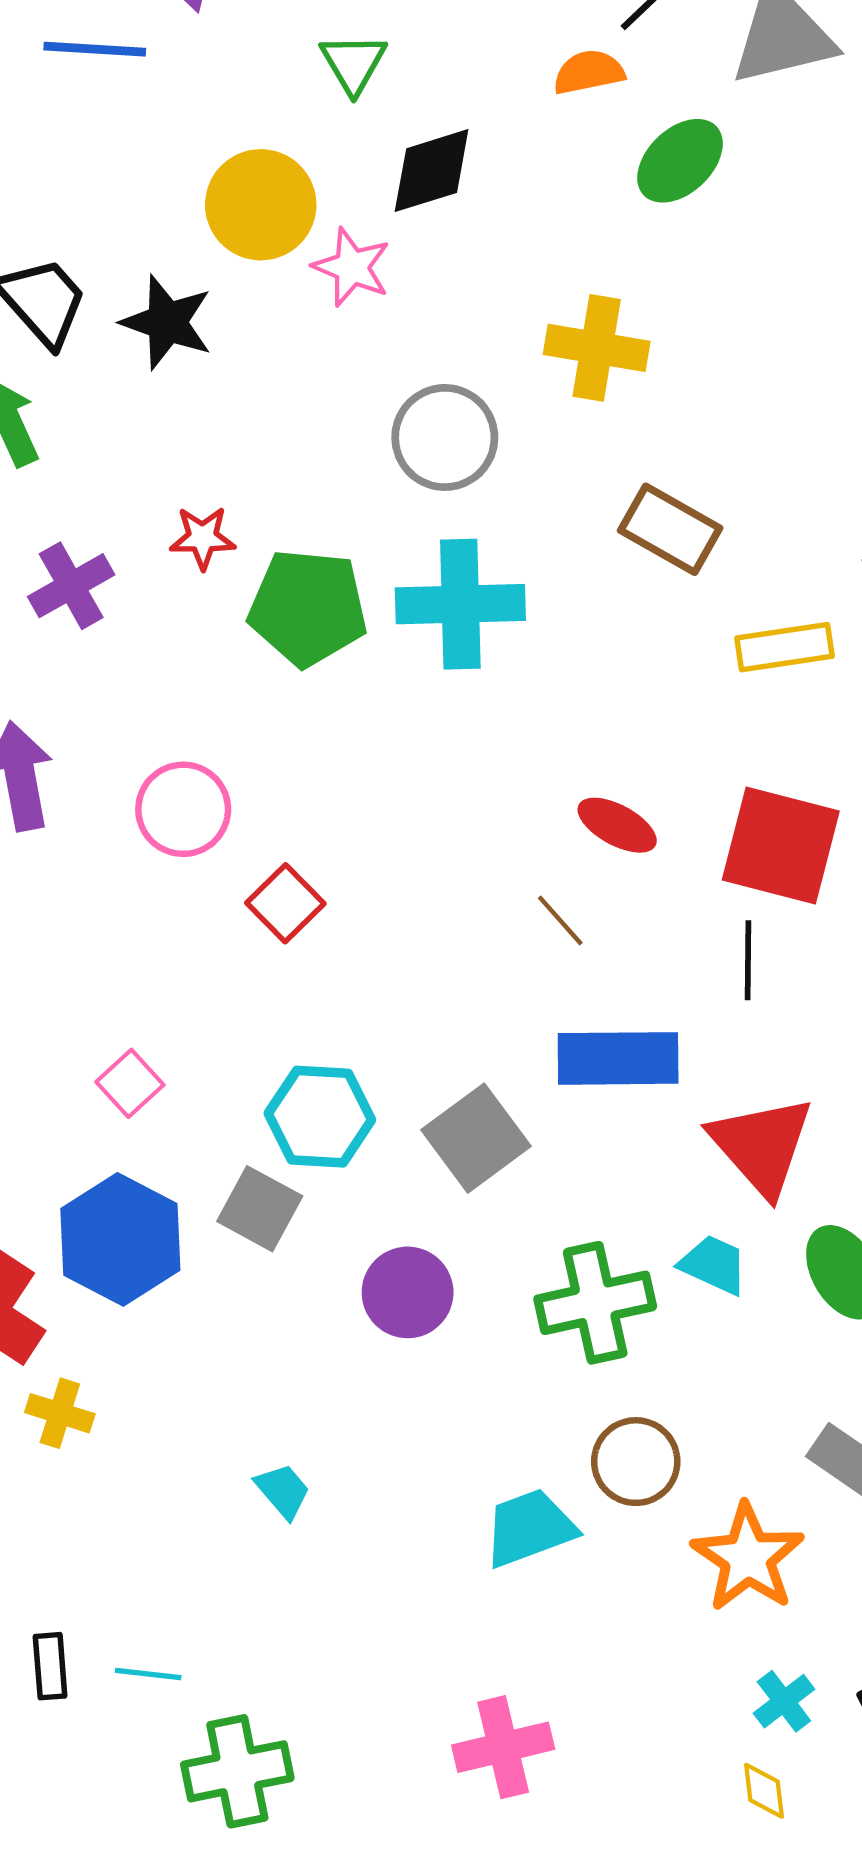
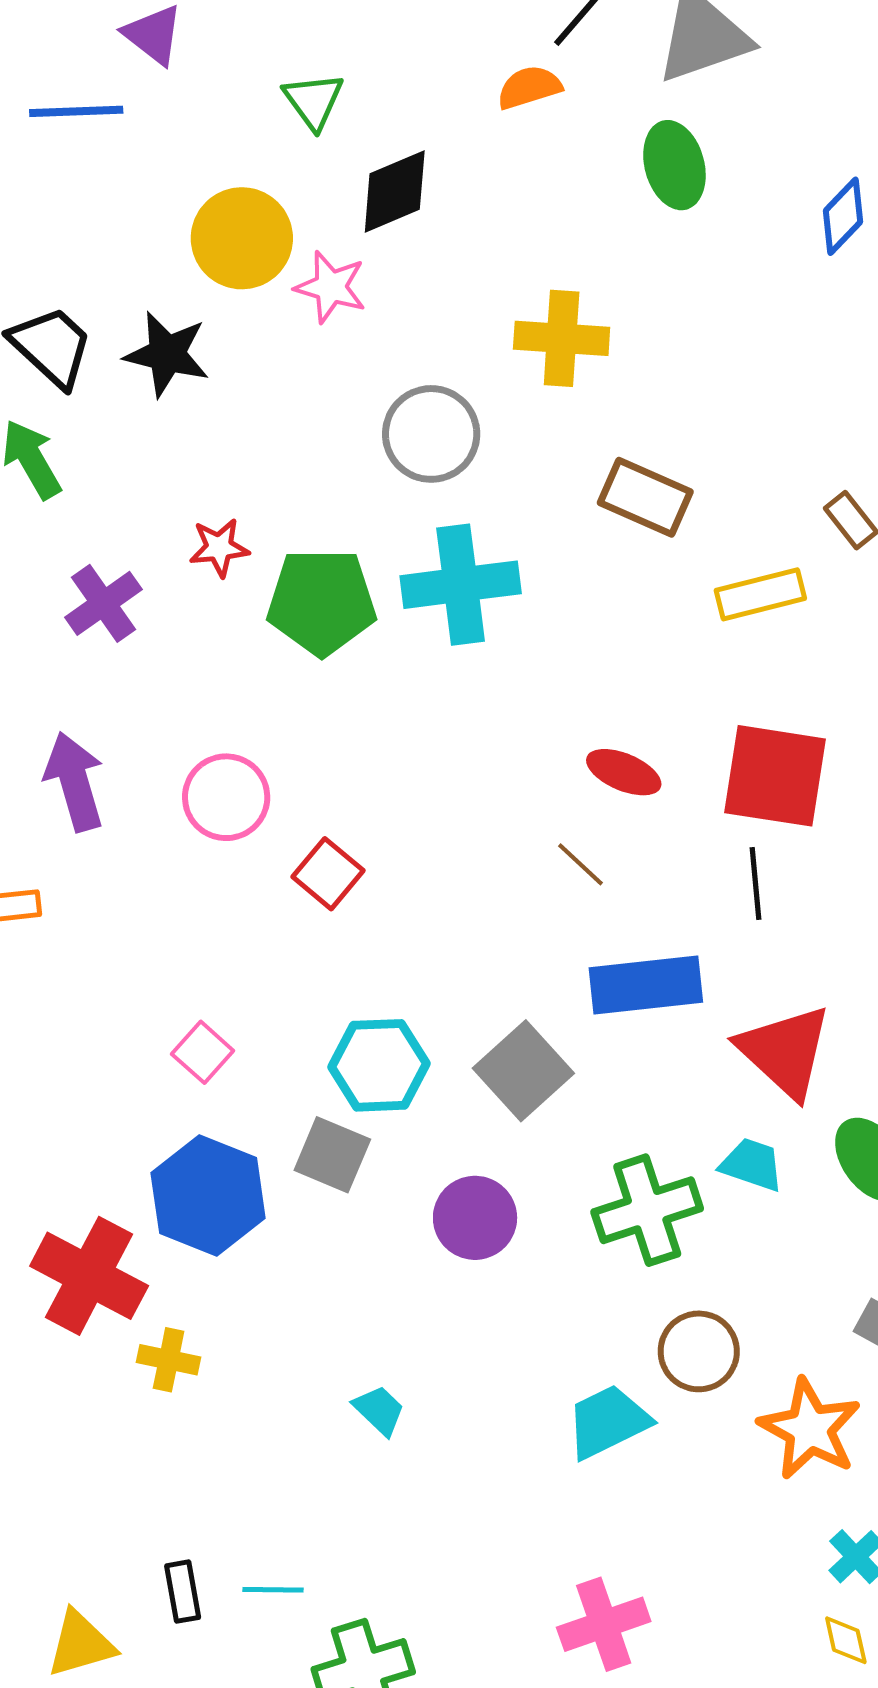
green ellipse: (680, 161) -> (674, 165), moved, turned -56

